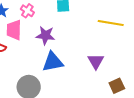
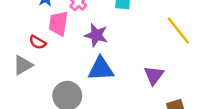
yellow line: (111, 23) -> (178, 31), turned 35

